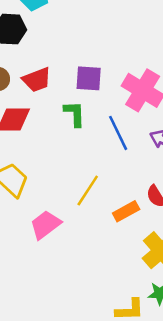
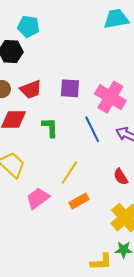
green L-shape: (74, 114) -> (50, 127), moved
orange rectangle: (126, 211) -> (79, 201), moved

